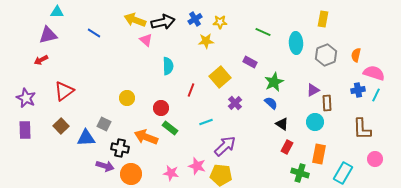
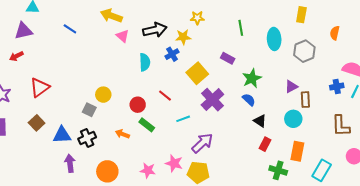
blue cross: (195, 19) -> (172, 54), moved
black arrow: (163, 22) -> (155, 30), moved
green line: (263, 32) -> (241, 28), turned 56
orange semicircle: (356, 55) -> (335, 33), moved
red line: (191, 90) -> (165, 96), moved, turned -72
purple cross: (235, 103) -> (212, 100), size x1.6
gray square: (104, 124) -> (89, 110), moved
orange arrow: (146, 137) -> (123, 134), size x0.6
black cross: (120, 148) -> (87, 138), moved, turned -36
purple arrow: (105, 166) -> (70, 163), moved, turned -114

